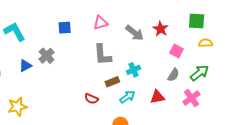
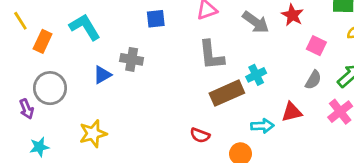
gray cross: (47, 56) -> (132, 59), turned -35
brown rectangle: (112, 82) -> (227, 93), size x1.6
cyan arrow: (127, 97) -> (262, 126), moved, turned 35
red semicircle: (91, 99) -> (200, 135), moved

